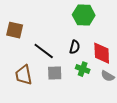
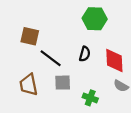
brown square: (15, 30) -> (30, 36), moved
green cross: (83, 69) -> (90, 98), moved

